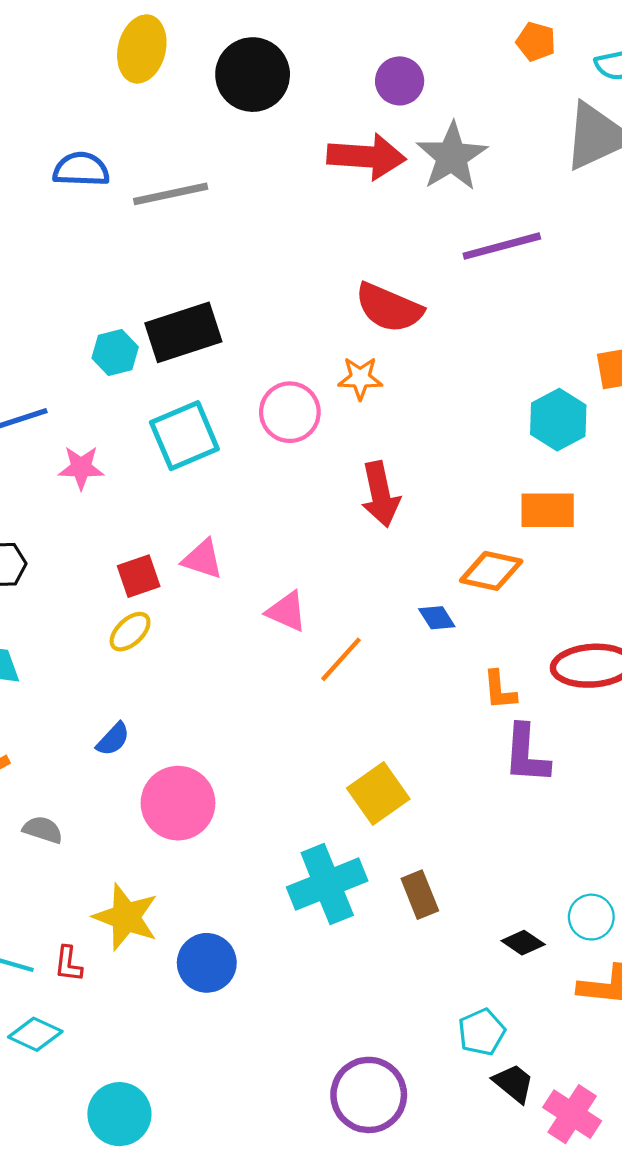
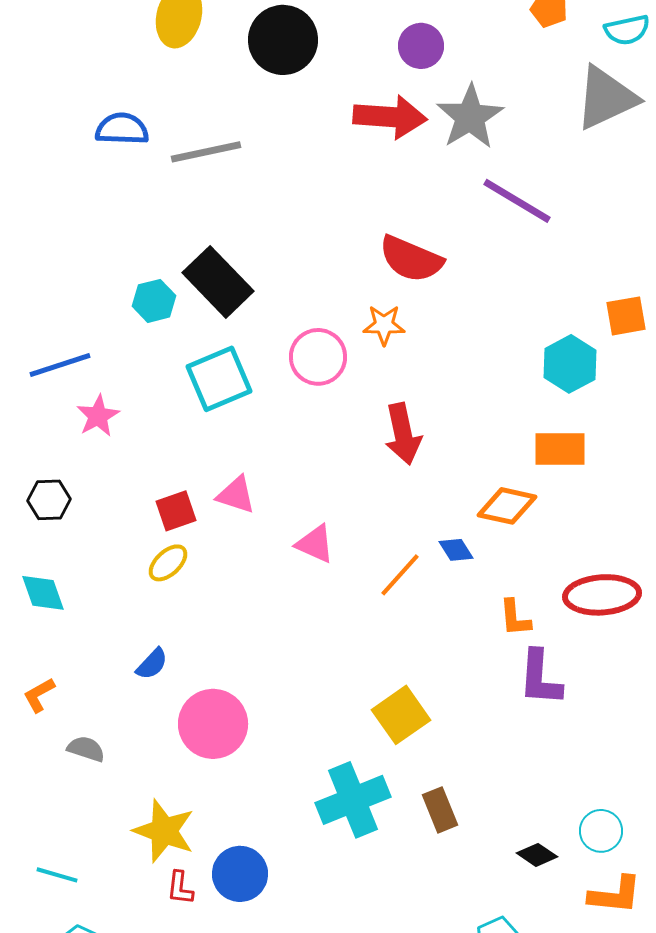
purple line: (502, 246) -> (517, 201), turned 46
black rectangle: (183, 332) -> (218, 282), turned 64
pink star: (81, 468) -> (98, 416), moved, turned -30
orange line: (341, 659) -> (400, 575), moved
red L-shape: (68, 964) -> (180, 888), moved

